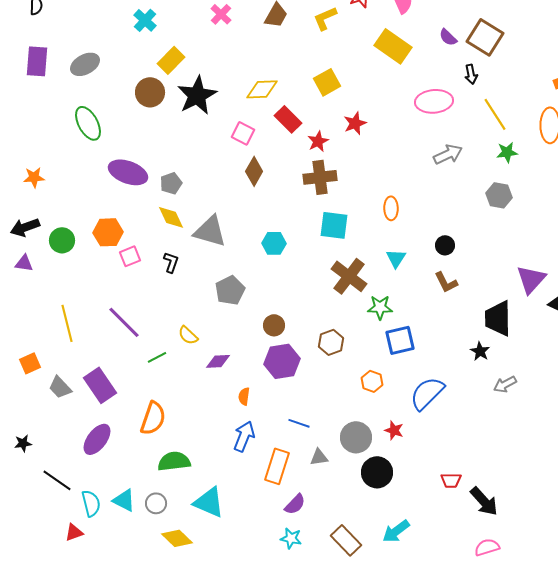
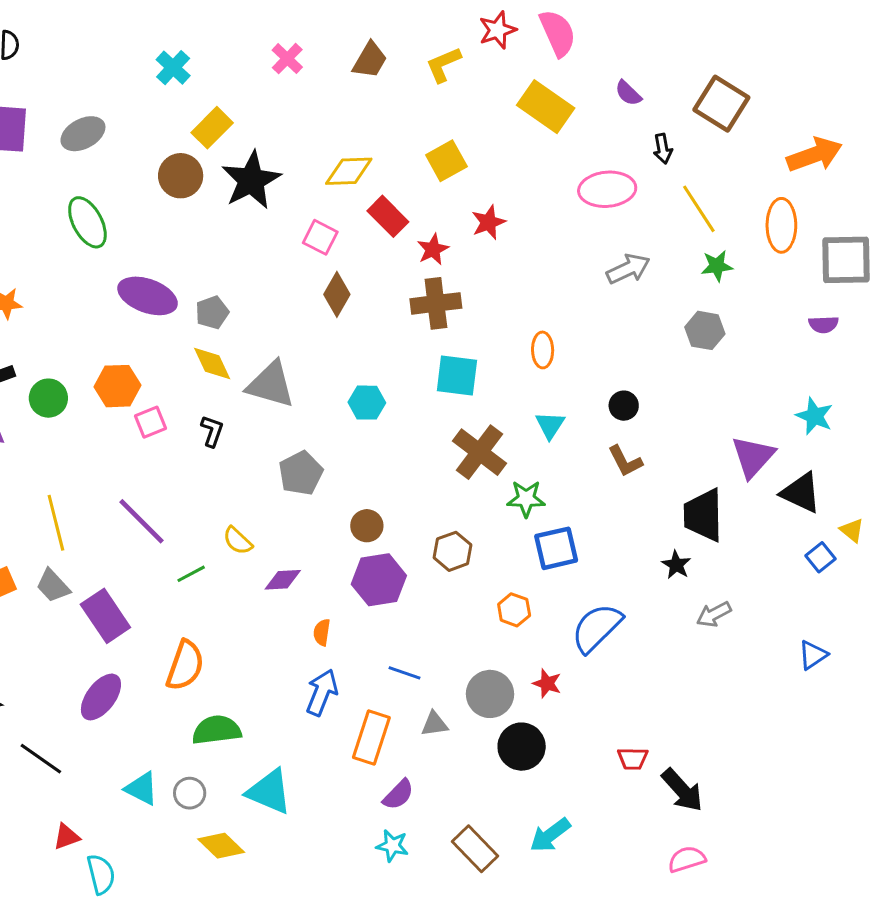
brown square: (485, 37) -> (721, 104), moved
gray trapezoid: (60, 387) -> (53, 586), moved
cyan semicircle: (91, 503) -> (101, 874), moved

